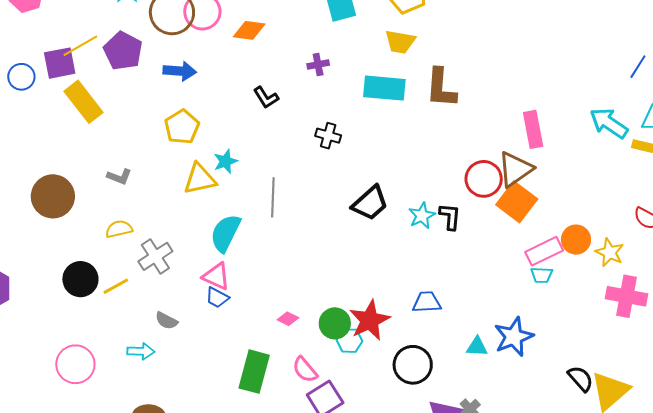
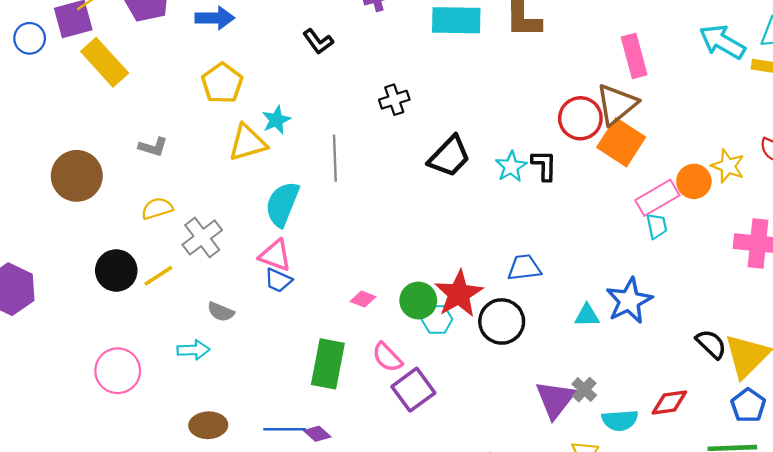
black cross: (328, 136) -> (394, 100), moved, turned -30
yellow star: (610, 252) -> (728, 166), moved
cyan trapezoid: (542, 275) -> (657, 226), turned -100
black circle: (413, 365) -> (502, 321), moved

